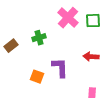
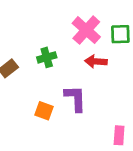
red arrow: (91, 57) -> (96, 61), moved

